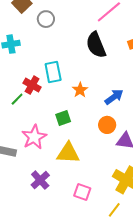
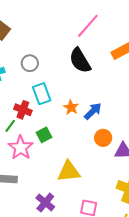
gray circle: (46, 19) -> (30, 63), moved
blue arrow: (114, 97) -> (93, 111), moved
green square: (63, 118) -> (44, 135), moved
pink star: (34, 137) -> (21, 148), moved

